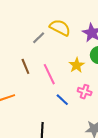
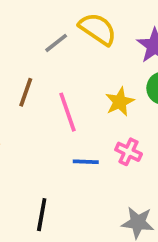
brown line: (25, 66) -> (26, 92), turned 35
blue line: (62, 100) -> (86, 162), turned -48

